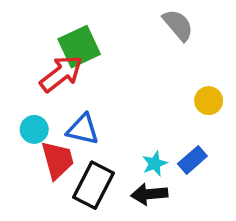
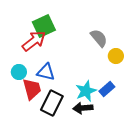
gray semicircle: (178, 25) -> (99, 38), moved
cyan star: (155, 164) -> (86, 91), size x1.5

